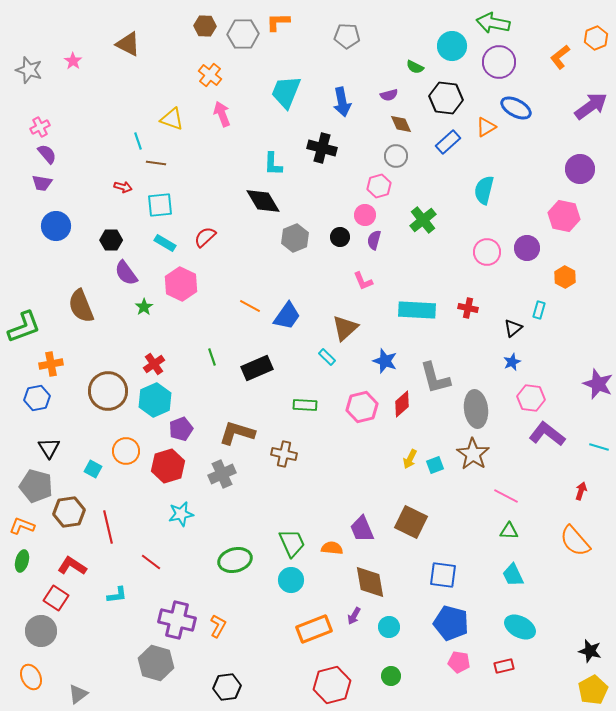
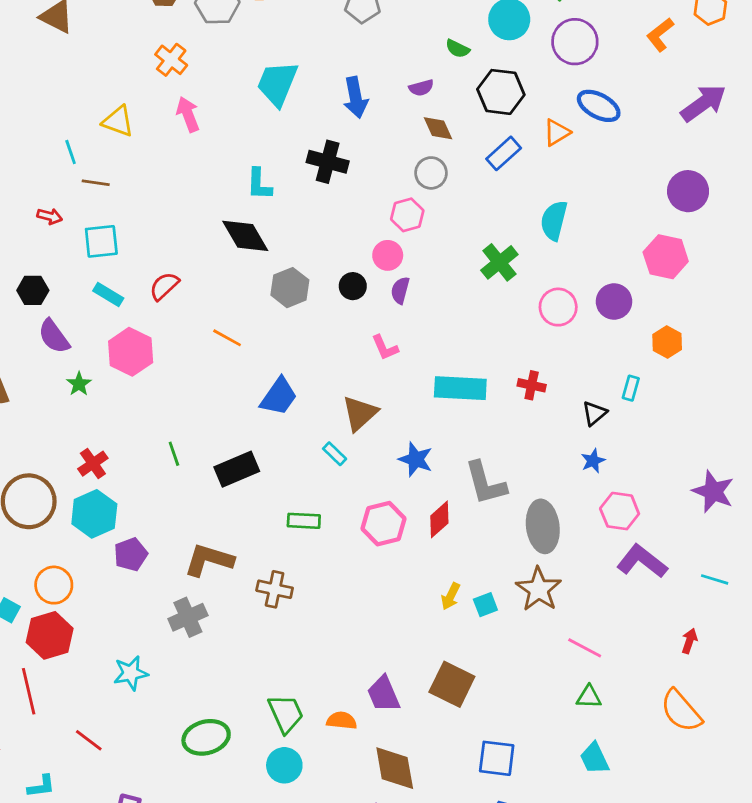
green cross: (423, 220) -> (499, 262), moved
orange line: (250, 306) -> (227, 338), moved
red hexagon: (168, 466) -> (50, 635), moved

